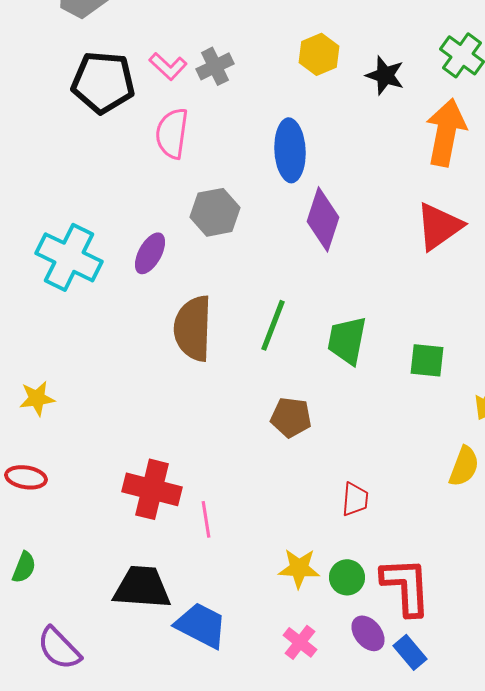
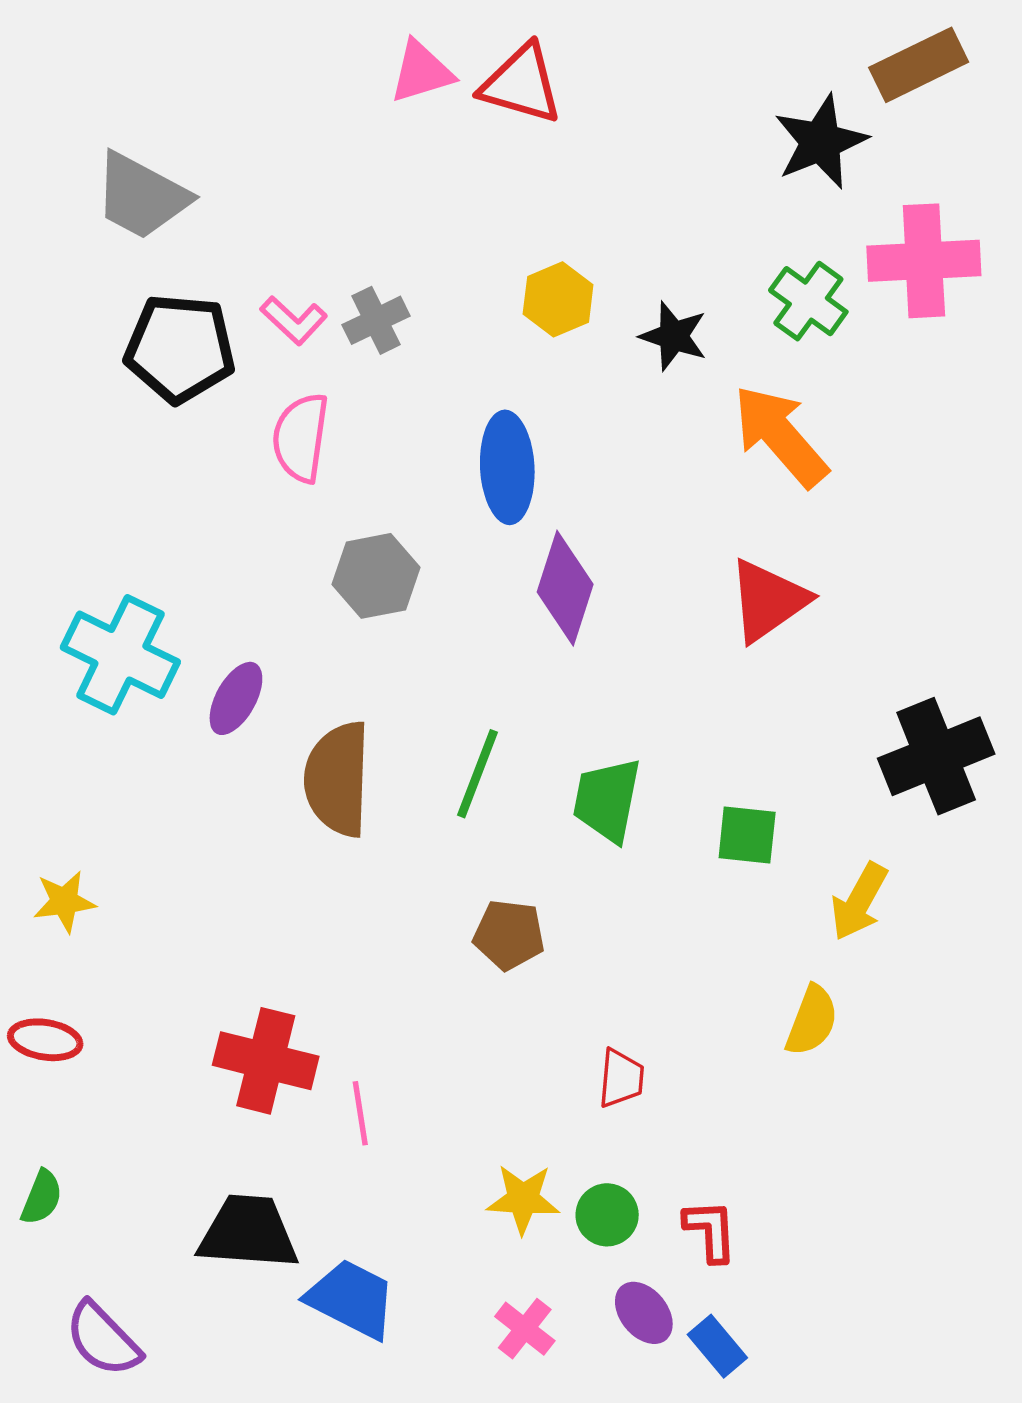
orange arrow: (446, 132) -> (780, 436), turned -52
purple ellipse: (150, 253) -> (236, 698), moved
red L-shape: (406, 586) -> (710, 1231), size x0.6

